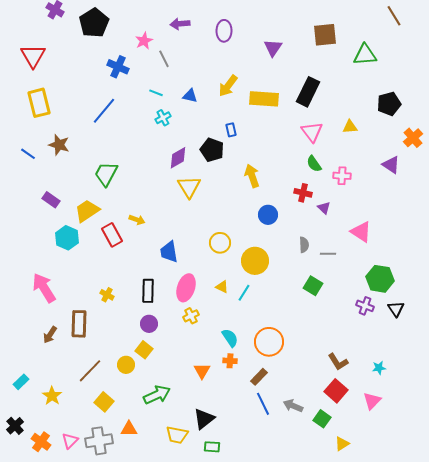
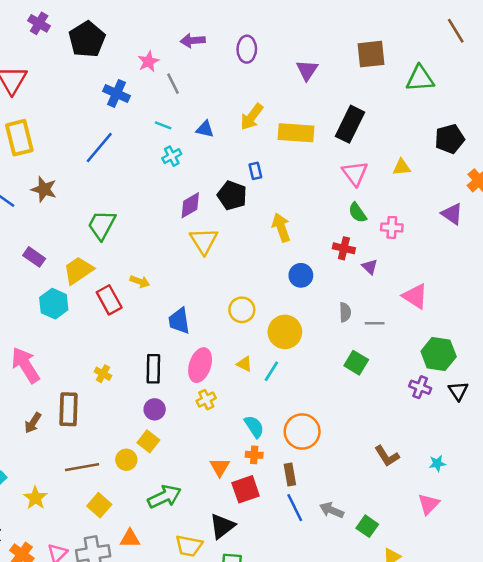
brown line: (90, 371) -> (82, 467), turned 36
brown rectangle: (259, 377) -> (290, 475), turned -54
red square: (336, 391) -> (246, 489), moved, turned 30

